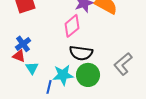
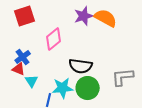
pink diamond: (72, 26) -> (54, 39), moved
gray L-shape: (123, 64) -> (123, 77), turned 35

